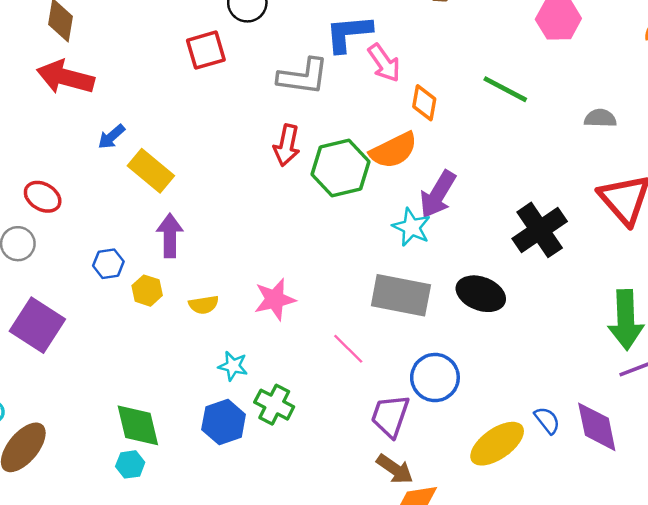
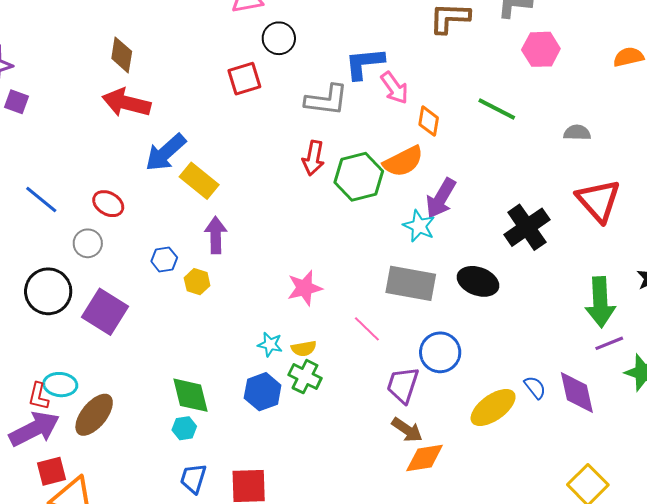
blue arrow: (111, 137) -> (166, 152), size x1.8
yellow semicircle: (204, 305) -> (304, 348), moved

